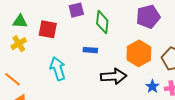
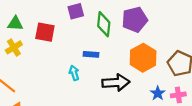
purple pentagon: (148, 17) -> (135, 20), moved
cyan arrow: (58, 69) -> (74, 73), moved, size x0.6

